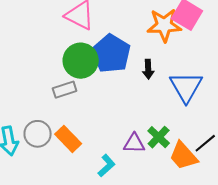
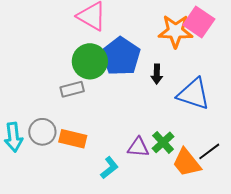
blue triangle: (186, 87) -> (194, 94), turned -45
orange rectangle: (68, 139) -> (73, 139), turned -36

